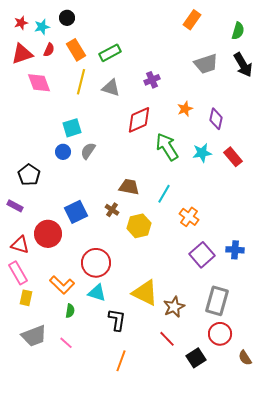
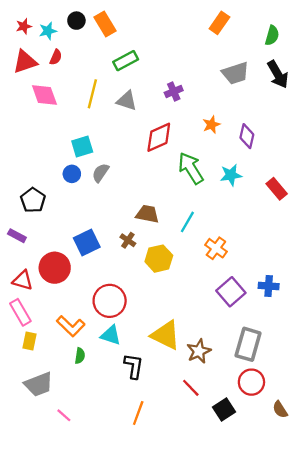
orange rectangle: (76, 50) -> (105, 24), moved
red rectangle: (233, 157) -> (277, 189), moved
pink line: (66, 343) -> (64, 415), moved

